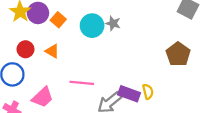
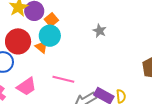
cyan circle: (92, 26) -> (50, 36), moved
red circle: (25, 49) -> (18, 41), size x1.6

